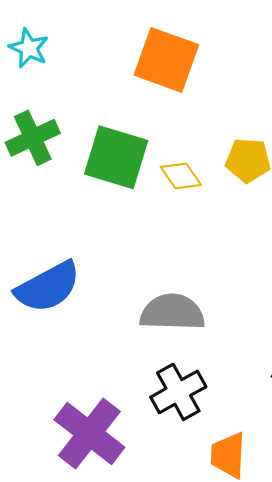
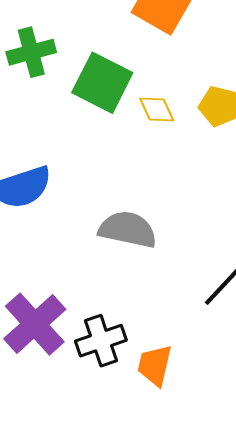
black cross: (178, 392) -> (101, 341), moved

